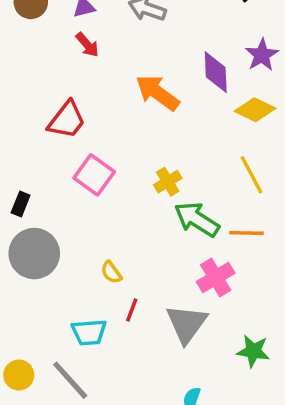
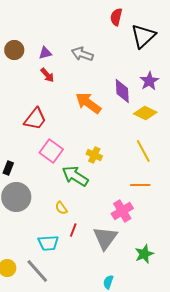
yellow cross: (168, 182) -> (94, 155), turned -35
green arrow: (197, 219) -> (75, 176), moved
green star: (253, 351) -> (144, 254), turned -30

